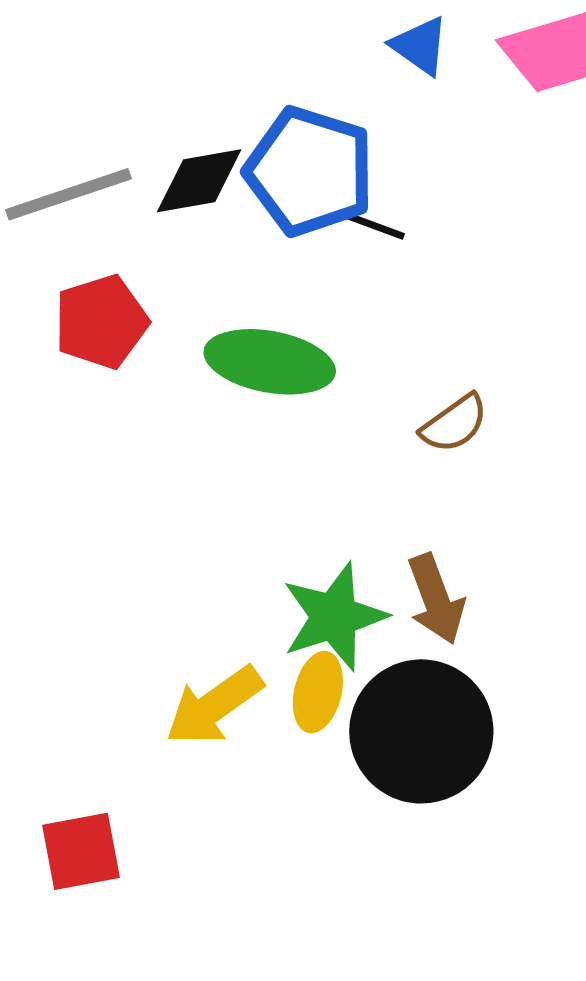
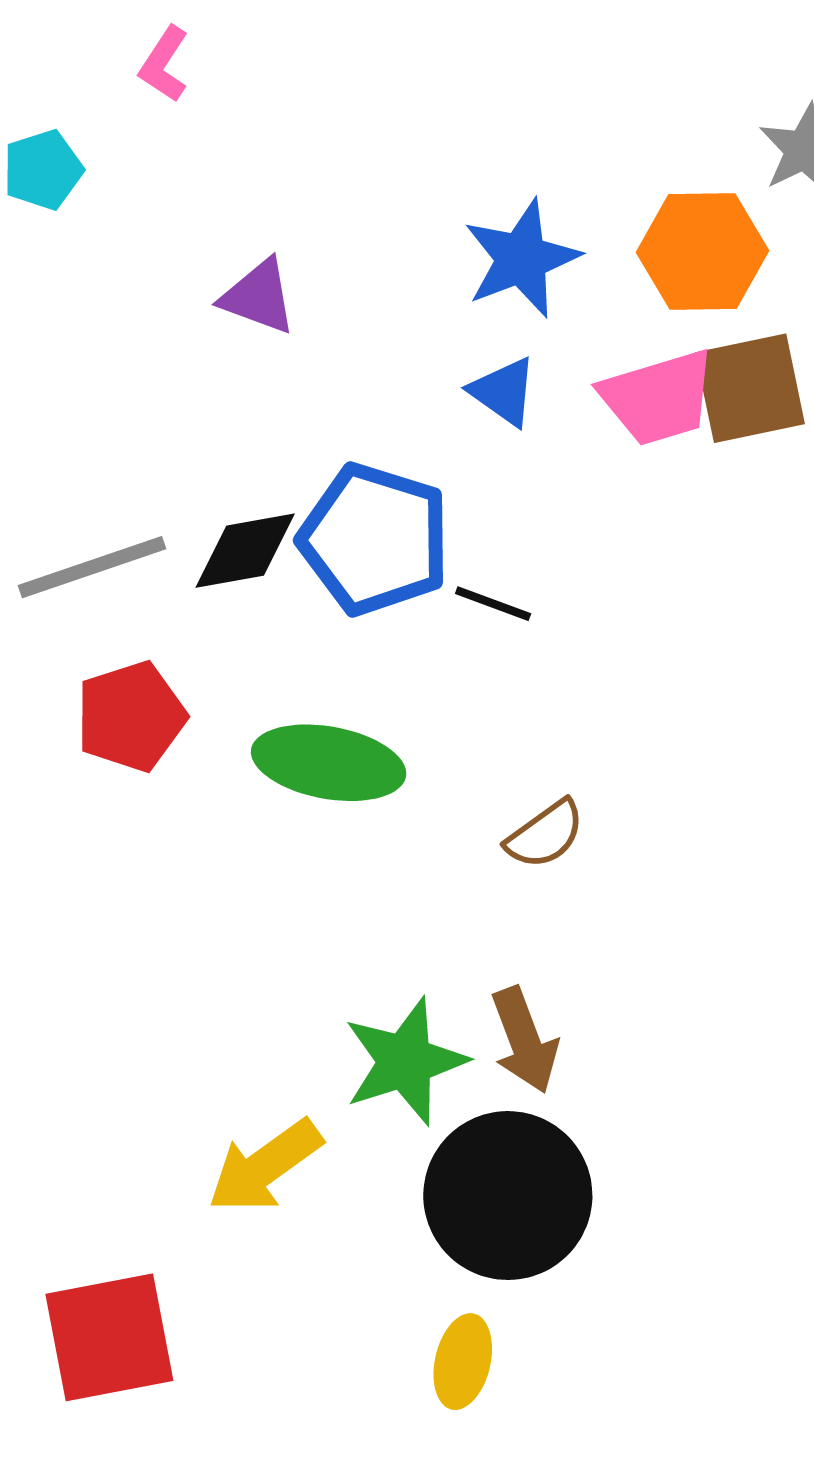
black line: (372, 225) -> (493, 604), moved
yellow ellipse: (318, 692) -> (463, 1362), moved
red square: (81, 851) -> (109, 1337), size x1.4

